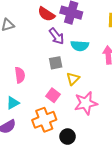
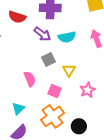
red semicircle: (46, 14) -> (17, 17), moved
pink semicircle: (20, 75) -> (30, 79), moved
pink star: (86, 103) -> (88, 90), size x0.7

